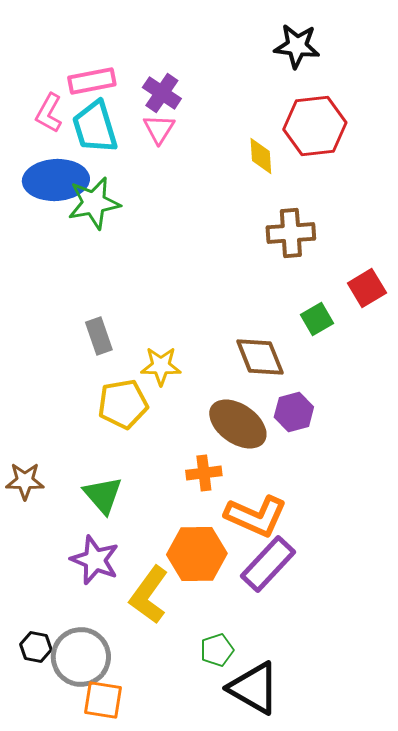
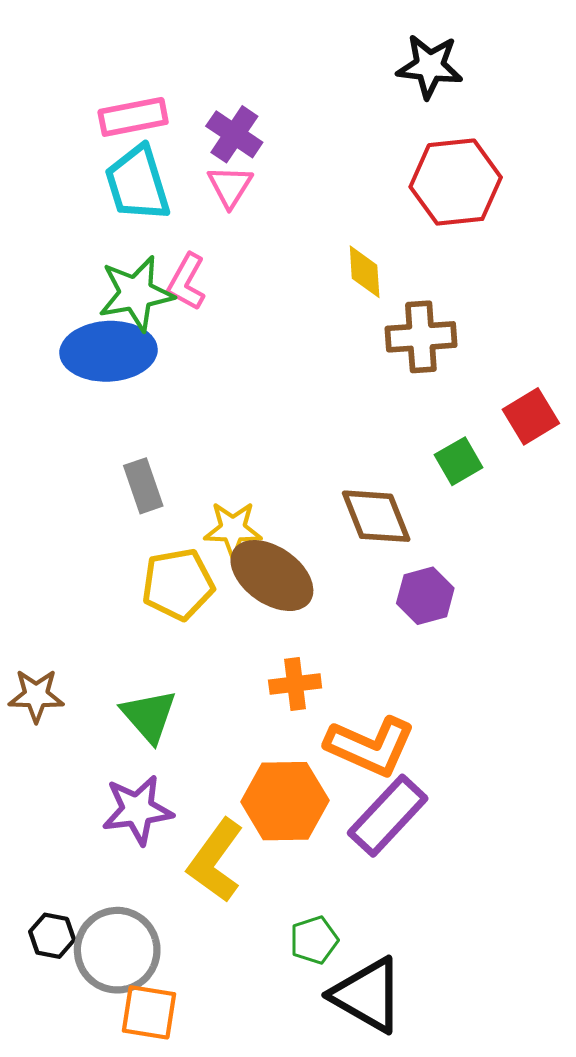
pink L-shape: (49, 113) -> (187, 282), moved
yellow diamond: (261, 156) -> (365, 272), moved
blue ellipse: (56, 180) -> (108, 351), moved
brown ellipse: (238, 424) -> (272, 576), moved
purple star: (95, 560) -> (137, 810), turned -30

